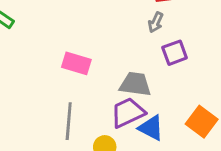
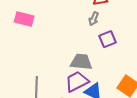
pink rectangle: (76, 63) -> (24, 19), moved

